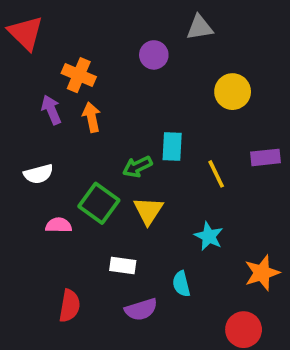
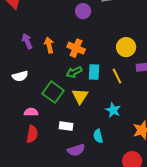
orange cross: (79, 75) -> (76, 48), moved
yellow circle: (233, 92) -> (126, 47), moved
cyan rectangle: (172, 146) -> (94, 72), moved
pink semicircle: (59, 225) -> (31, 112), moved
red semicircle: (70, 306) -> (32, 134), moved

